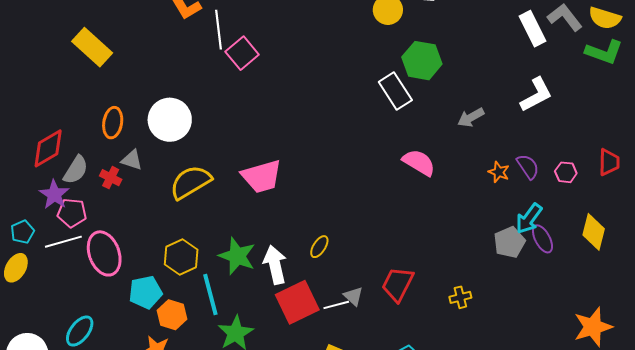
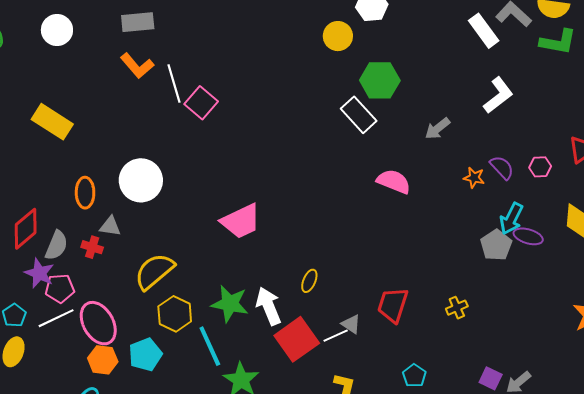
yellow semicircle: (191, 182) -> (154, 271), moved
purple ellipse: (543, 239) -> (528, 236), turned -36
orange hexagon: (172, 315) -> (103, 360), moved

